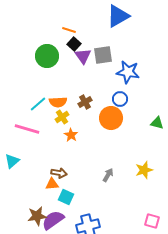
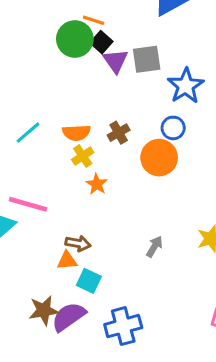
green circle: (47, 56) -> (75, 39), moved
blue star: (128, 72) -> (186, 86), turned 30
cyan line: (38, 104) -> (28, 133), moved
pink line: (27, 129) -> (28, 204), moved

